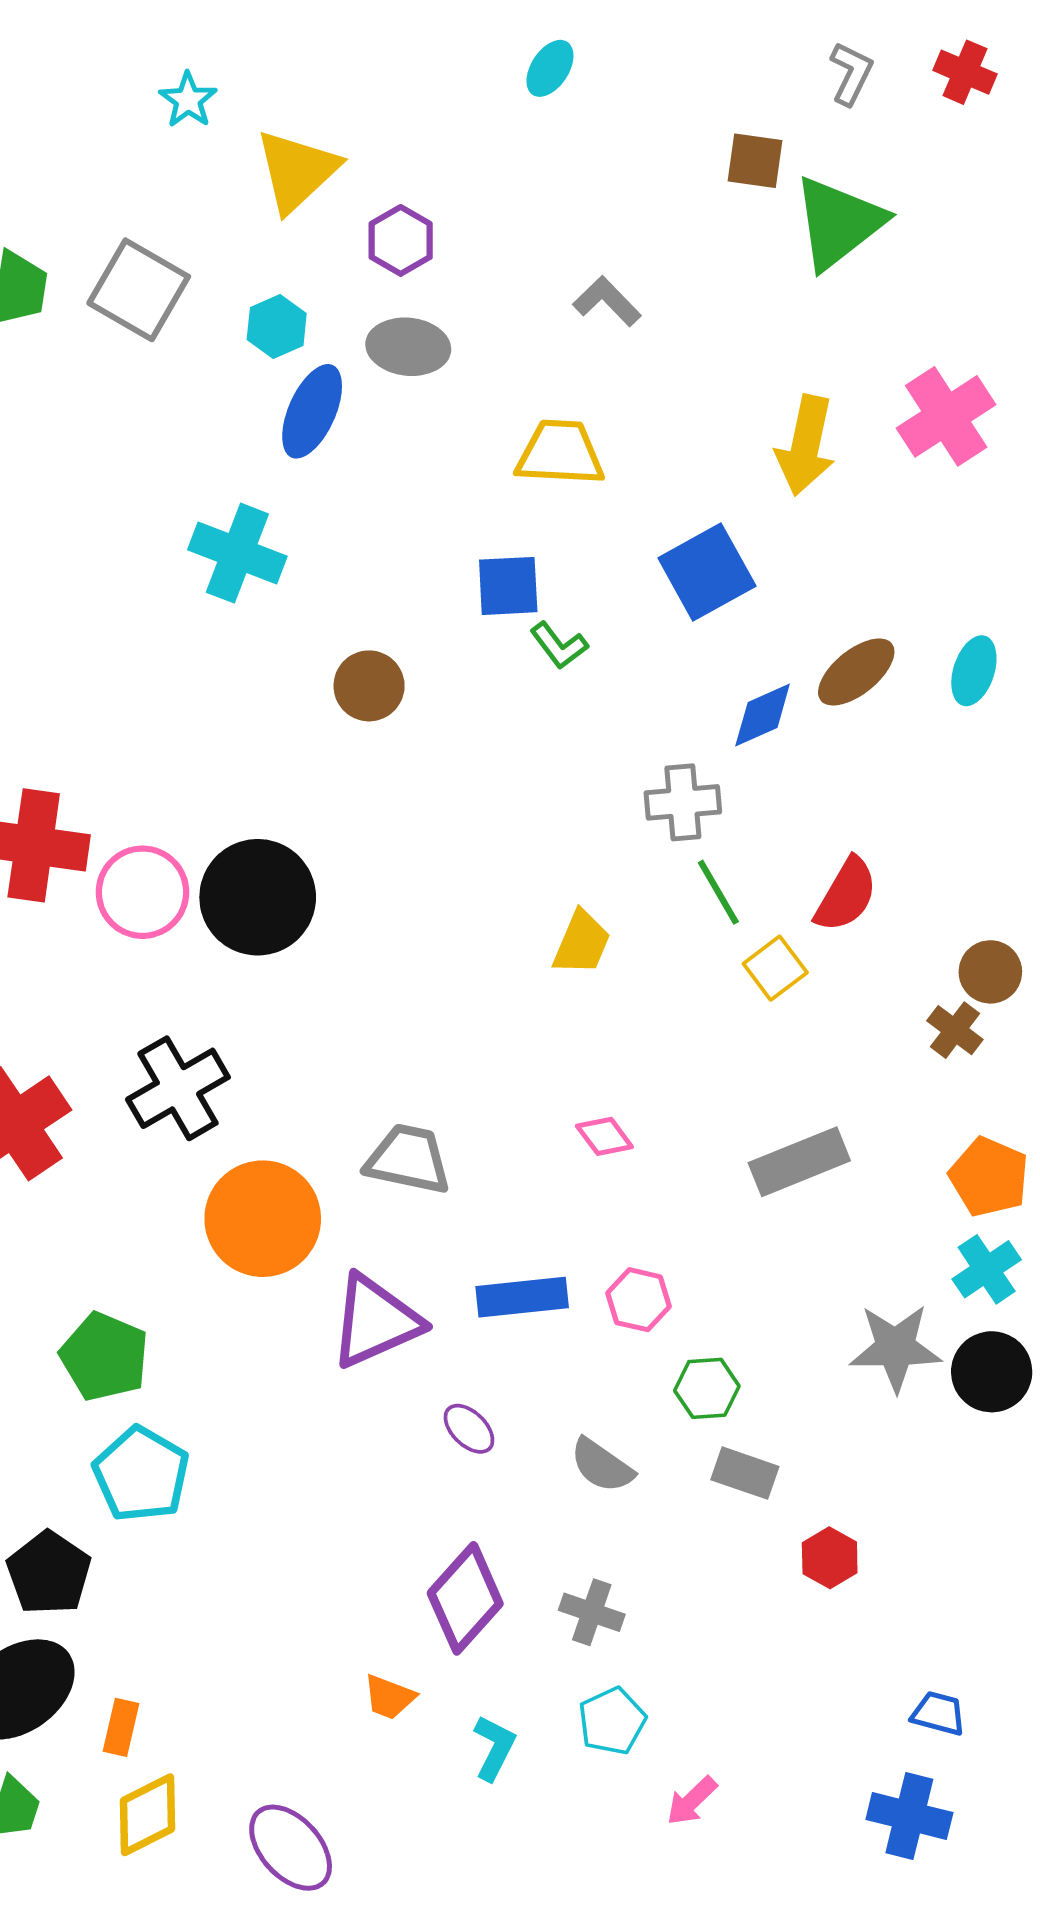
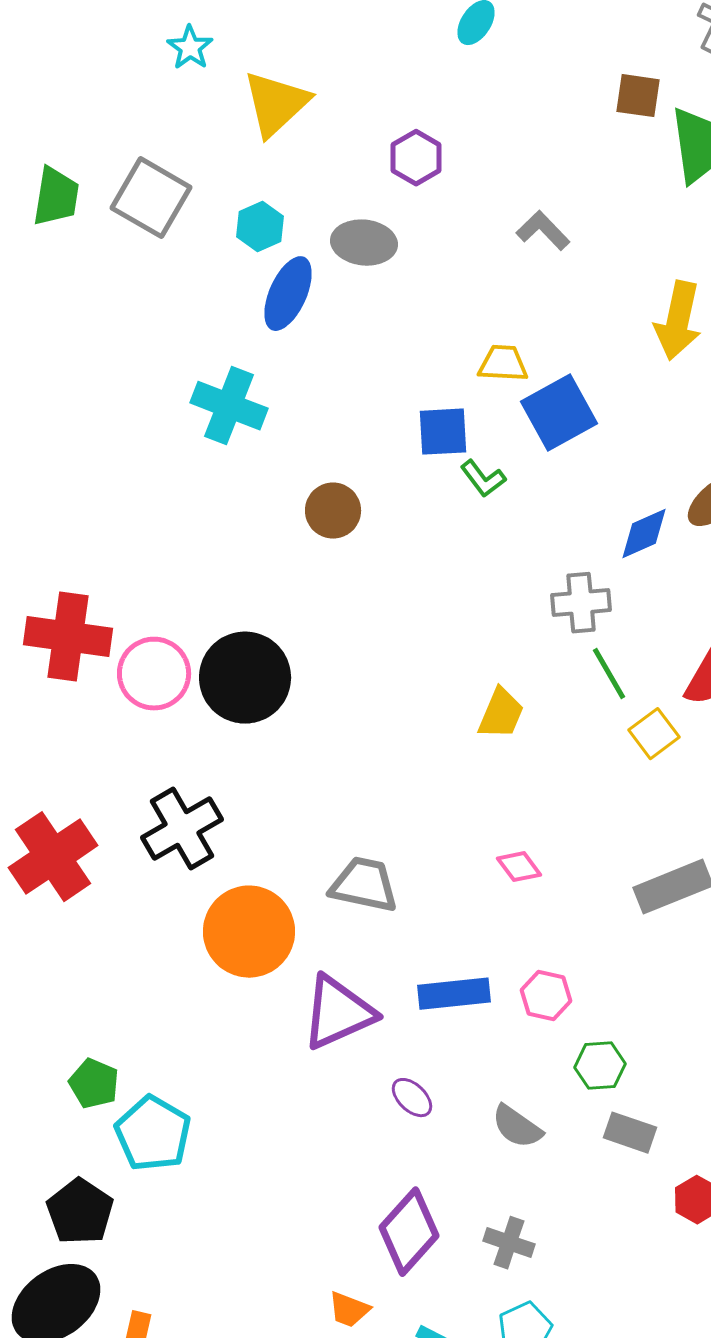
purple hexagon: (401, 240) -> (416, 158), moved
gray L-shape: (607, 301) -> (543, 231), moved
yellow trapezoid: (560, 453) -> (503, 364), moved, size x0.7
blue square: (707, 572) -> (559, 413), moved
green pentagon: (105, 1357) -> (94, 1084), moved, size x0.7

